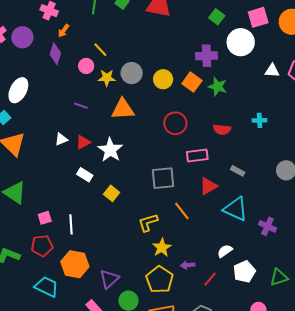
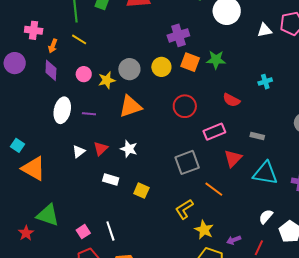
yellow line: (100, 50) -> (79, 39), moved
purple cross: (207, 56) -> (178, 35), moved
white ellipse: (18, 90) -> (62, 110), moved
red semicircle: (222, 129) -> (231, 100), turned 36
white star: (110, 150) -> (129, 149), size x0.7

